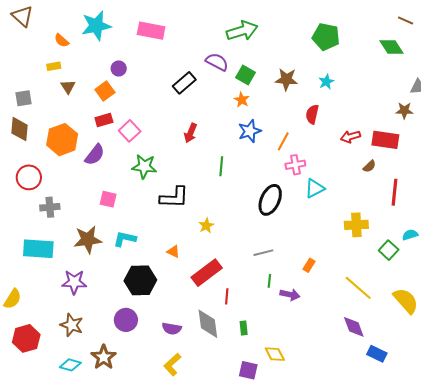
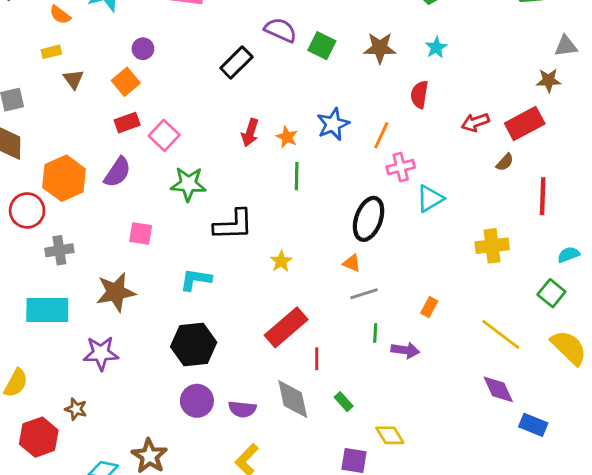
orange star: (242, 100) -> (287, 137), moved
orange hexagon: (62, 140) -> (64, 178), moved
red rectangle: (385, 140) -> (525, 123), turned -32
cyan L-shape: (125, 239) -> (196, 280), moved
green square: (389, 250) -> (551, 293), moved
orange triangle: (173, 252) -> (352, 263), moved
purple circle: (126, 320) -> (197, 401), moved
brown star: (72, 325) -> (76, 409), moved, size x0.7
green rectangle: (244, 328) -> (344, 402), turned -32

